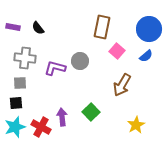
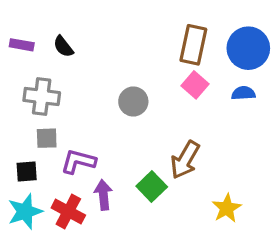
brown rectangle: (102, 27) -> (193, 45), moved
blue semicircle: (146, 56) -> (243, 93), turned -144
purple L-shape: (55, 68) -> (78, 162), moved
gray square: (20, 83) -> (47, 138), moved
brown arrow: (122, 85) -> (185, 160), moved

